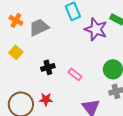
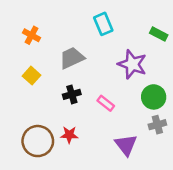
gray trapezoid: (39, 27) -> (72, 58), moved
purple star: (96, 29) -> (132, 64), moved

